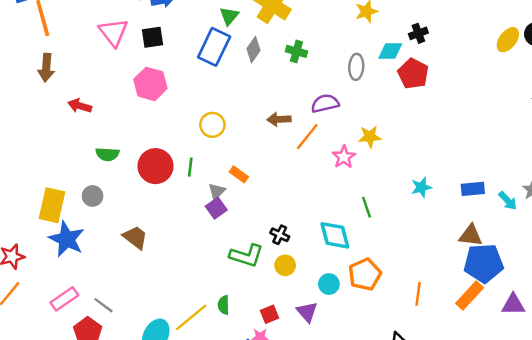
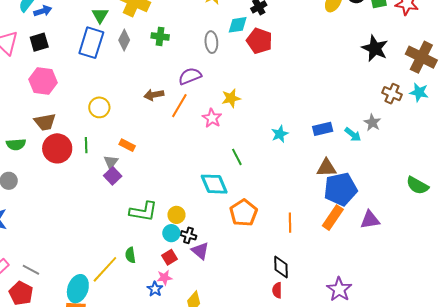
black cross: (280, 235) -> (188, 235), moved
brown trapezoid: (135, 237) -> (45, 122), moved, turned 140
cyan circle: (329, 284) -> (171, 233), moved

